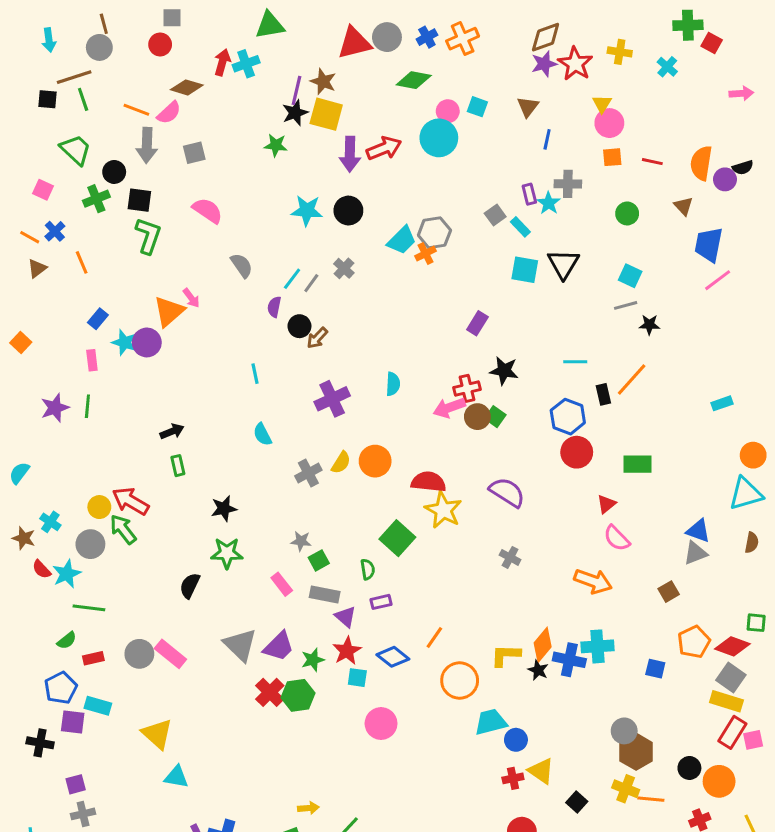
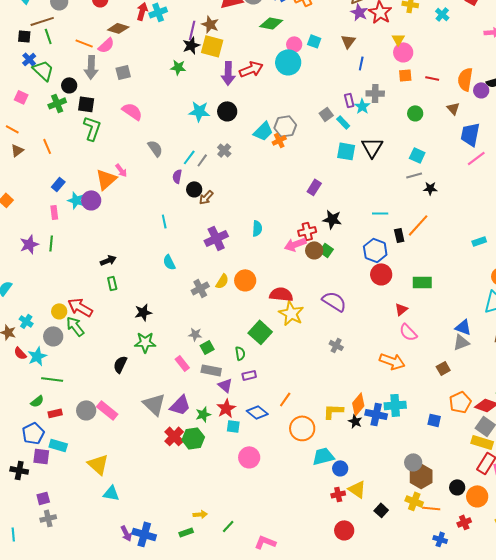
purple star: (544, 64) -> (359, 12), turned -30
blue cross: (55, 231) -> (29, 59), moved

